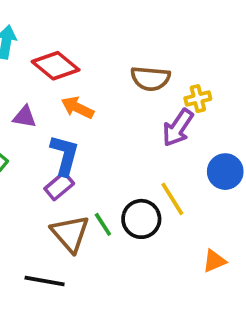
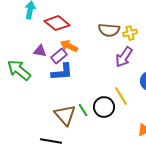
yellow cross: (198, 99) -> (130, 33), moved
blue L-shape: (65, 155) -> (62, 72), turned 70
purple rectangle: (59, 186) -> (59, 56), moved

